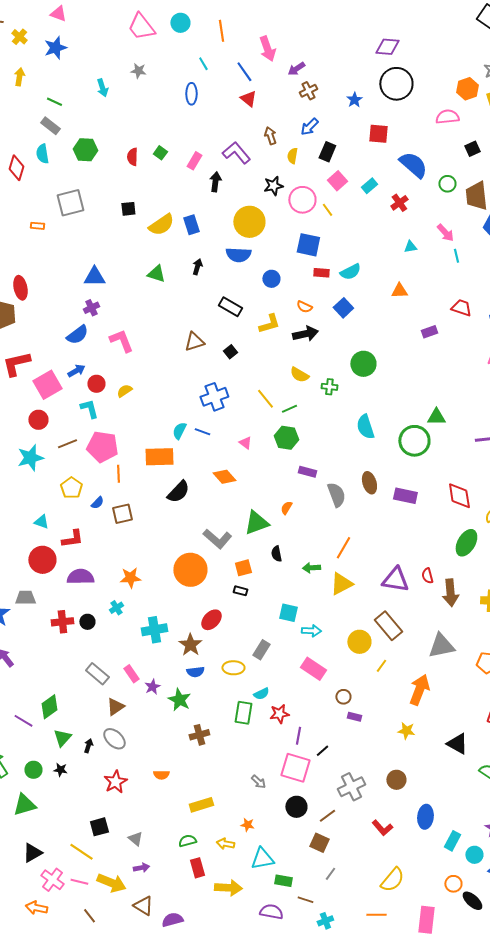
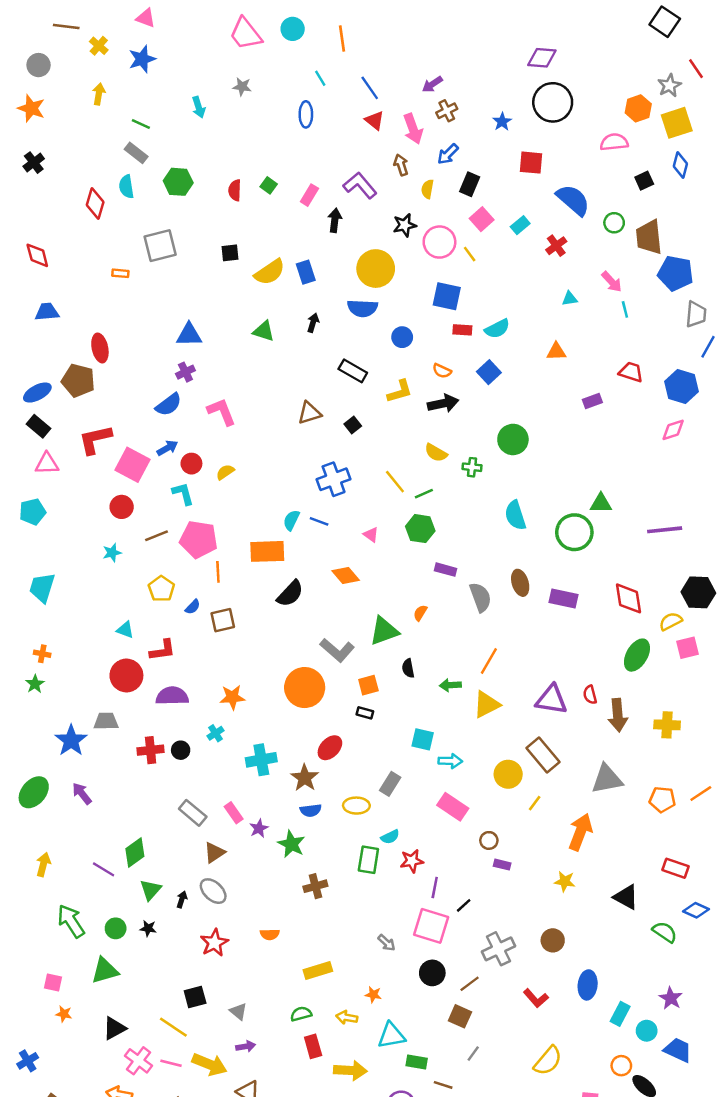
pink arrow: (267, 49) -> (413, 129), moved
pink square: (47, 385) -> (132, 465), turned -32
cyan star: (30, 458) -> (112, 553), size x0.6

